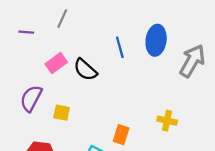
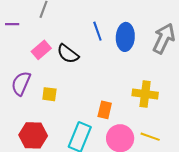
blue ellipse: (156, 40) -> (125, 37), moved
yellow cross: (167, 121) -> (145, 94), size x1.4

